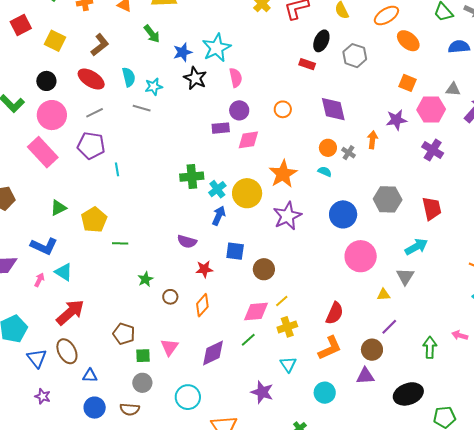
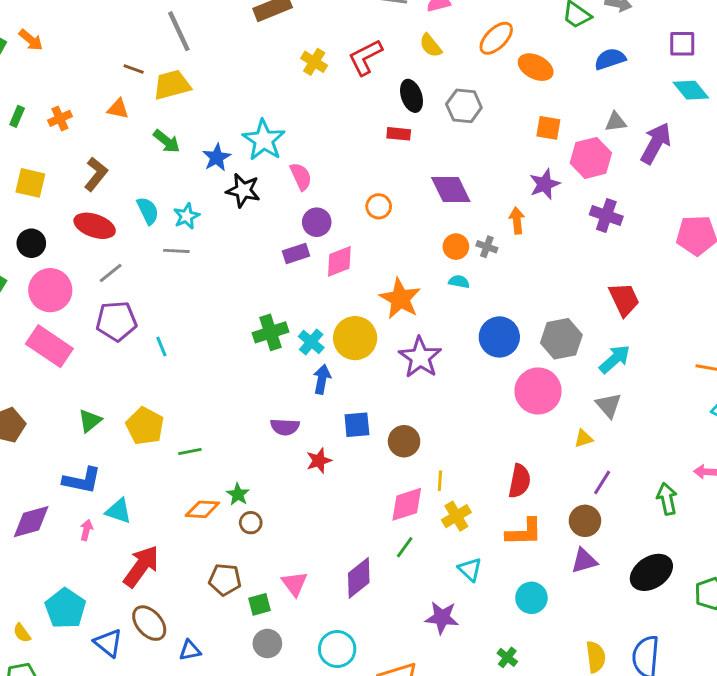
black ellipse: (321, 41) -> (412, 96), turned -30
gray hexagon: (388, 199) -> (561, 339), moved
brown circle: (170, 297) -> (251, 523), moved
yellow line: (282, 301) -> (440, 481), turned -32
orange diamond: (202, 305) -> (202, 509), moved, turned 65
orange L-shape: (330, 348) -> (524, 532), turned 36

